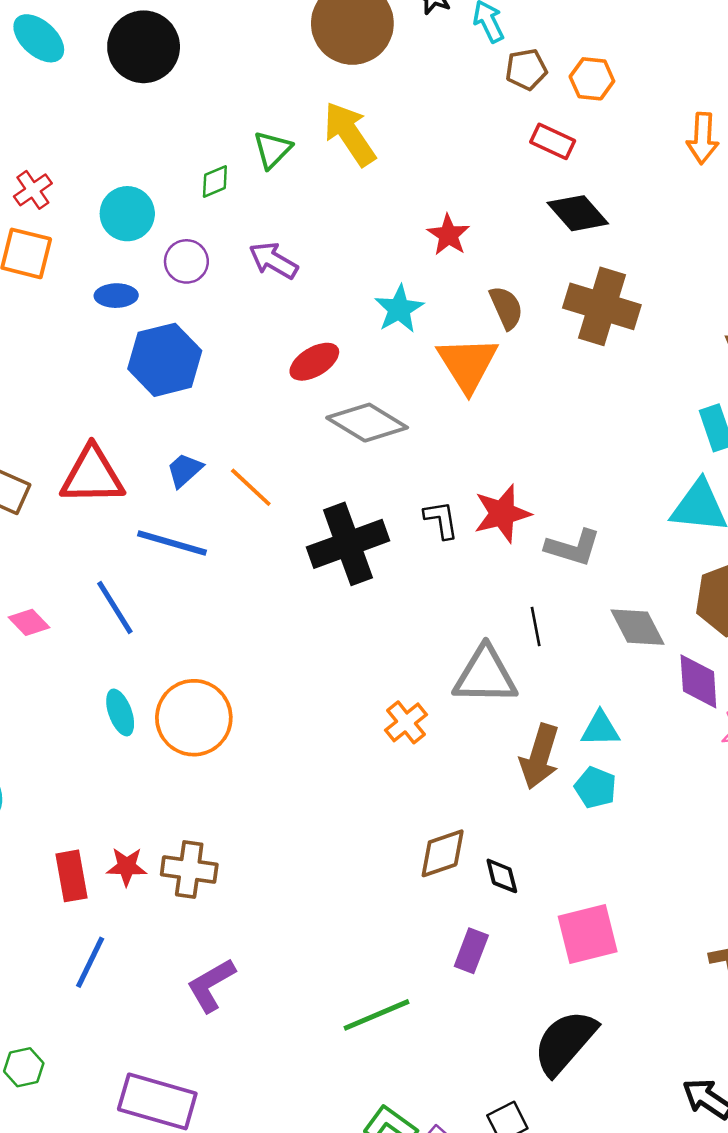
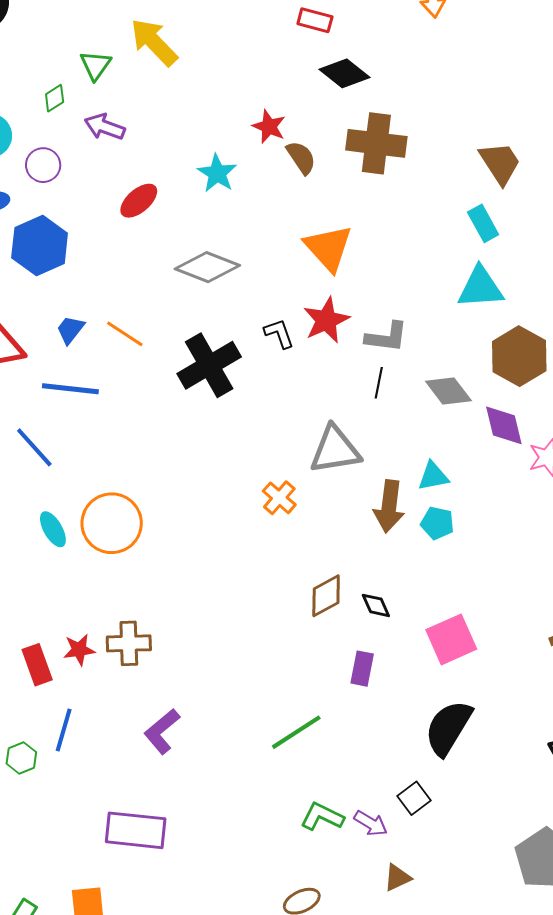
red star: (448, 235) -> (269, 127), moved
purple arrow: (273, 260) -> (105, 127), moved
red ellipse: (314, 362) -> (139, 201), moved
orange triangle: (468, 364) -> (328, 248), moved
black line: (536, 627) -> (379, 383), moved, turned 32
green hexagon: (24, 1067) -> (21, 758), moved

